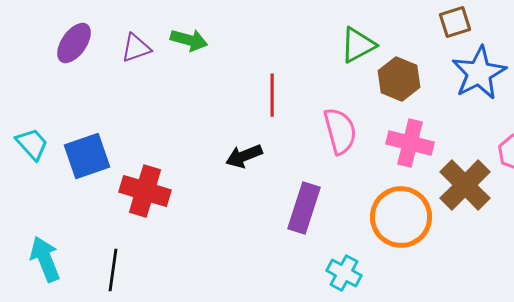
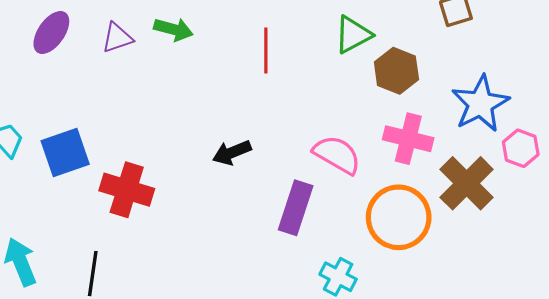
blue star: (479, 73) -> (480, 104), moved
red line: (272, 95) -> (266, 51), moved
pink semicircle: (340, 131) -> (337, 155), moved, turned -45

